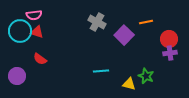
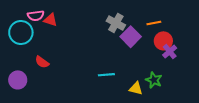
gray cross: (97, 22) -> (116, 23), moved
red triangle: (37, 32) -> (50, 20), moved
red circle: (169, 39) -> (163, 41), moved
purple cross: (170, 53) -> (170, 52), moved, turned -32

